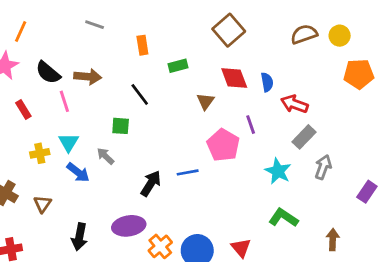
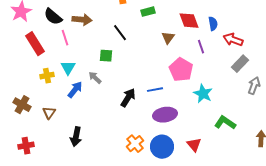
red rectangle: (23, 110) -> (35, 44), size x1.6
purple line: (251, 125) -> (201, 47), moved
cyan star: (278, 171) -> (203, 94), moved
blue arrow: (78, 172) -> (75, 90), turned -90
purple ellipse: (129, 226) -> (165, 115), moved

